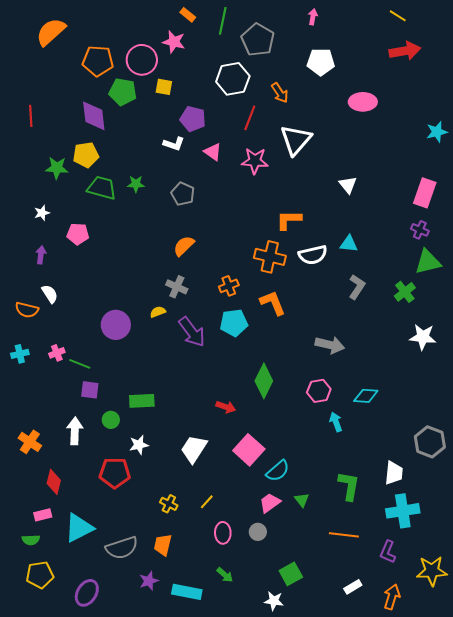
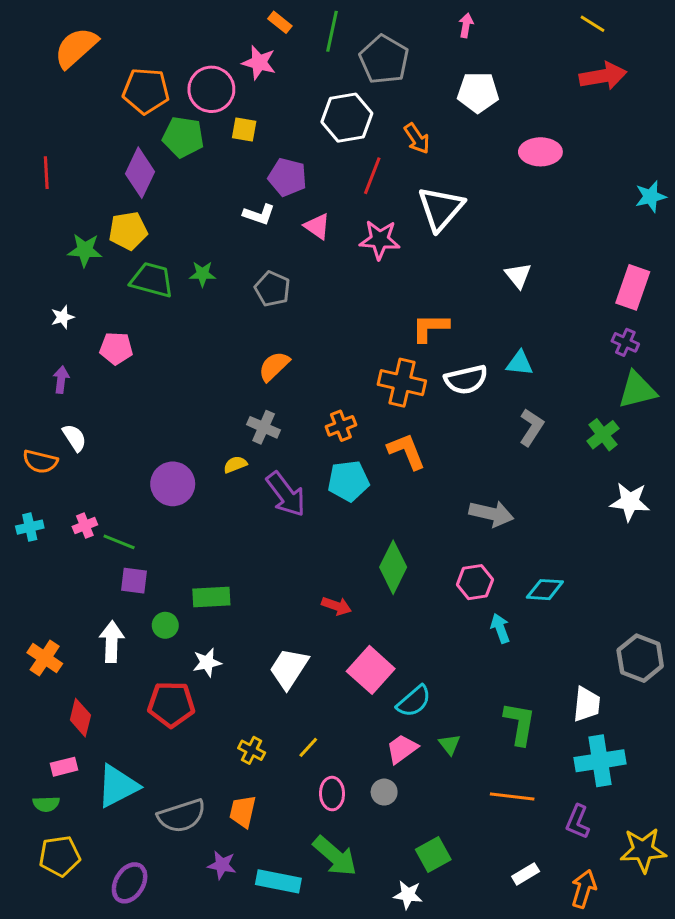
purple diamond: (94, 116) -> (140, 173), turned 32
green arrow: (225, 575) -> (335, 856), size x1.8
purple star: (149, 581) -> (222, 865), turned 30

